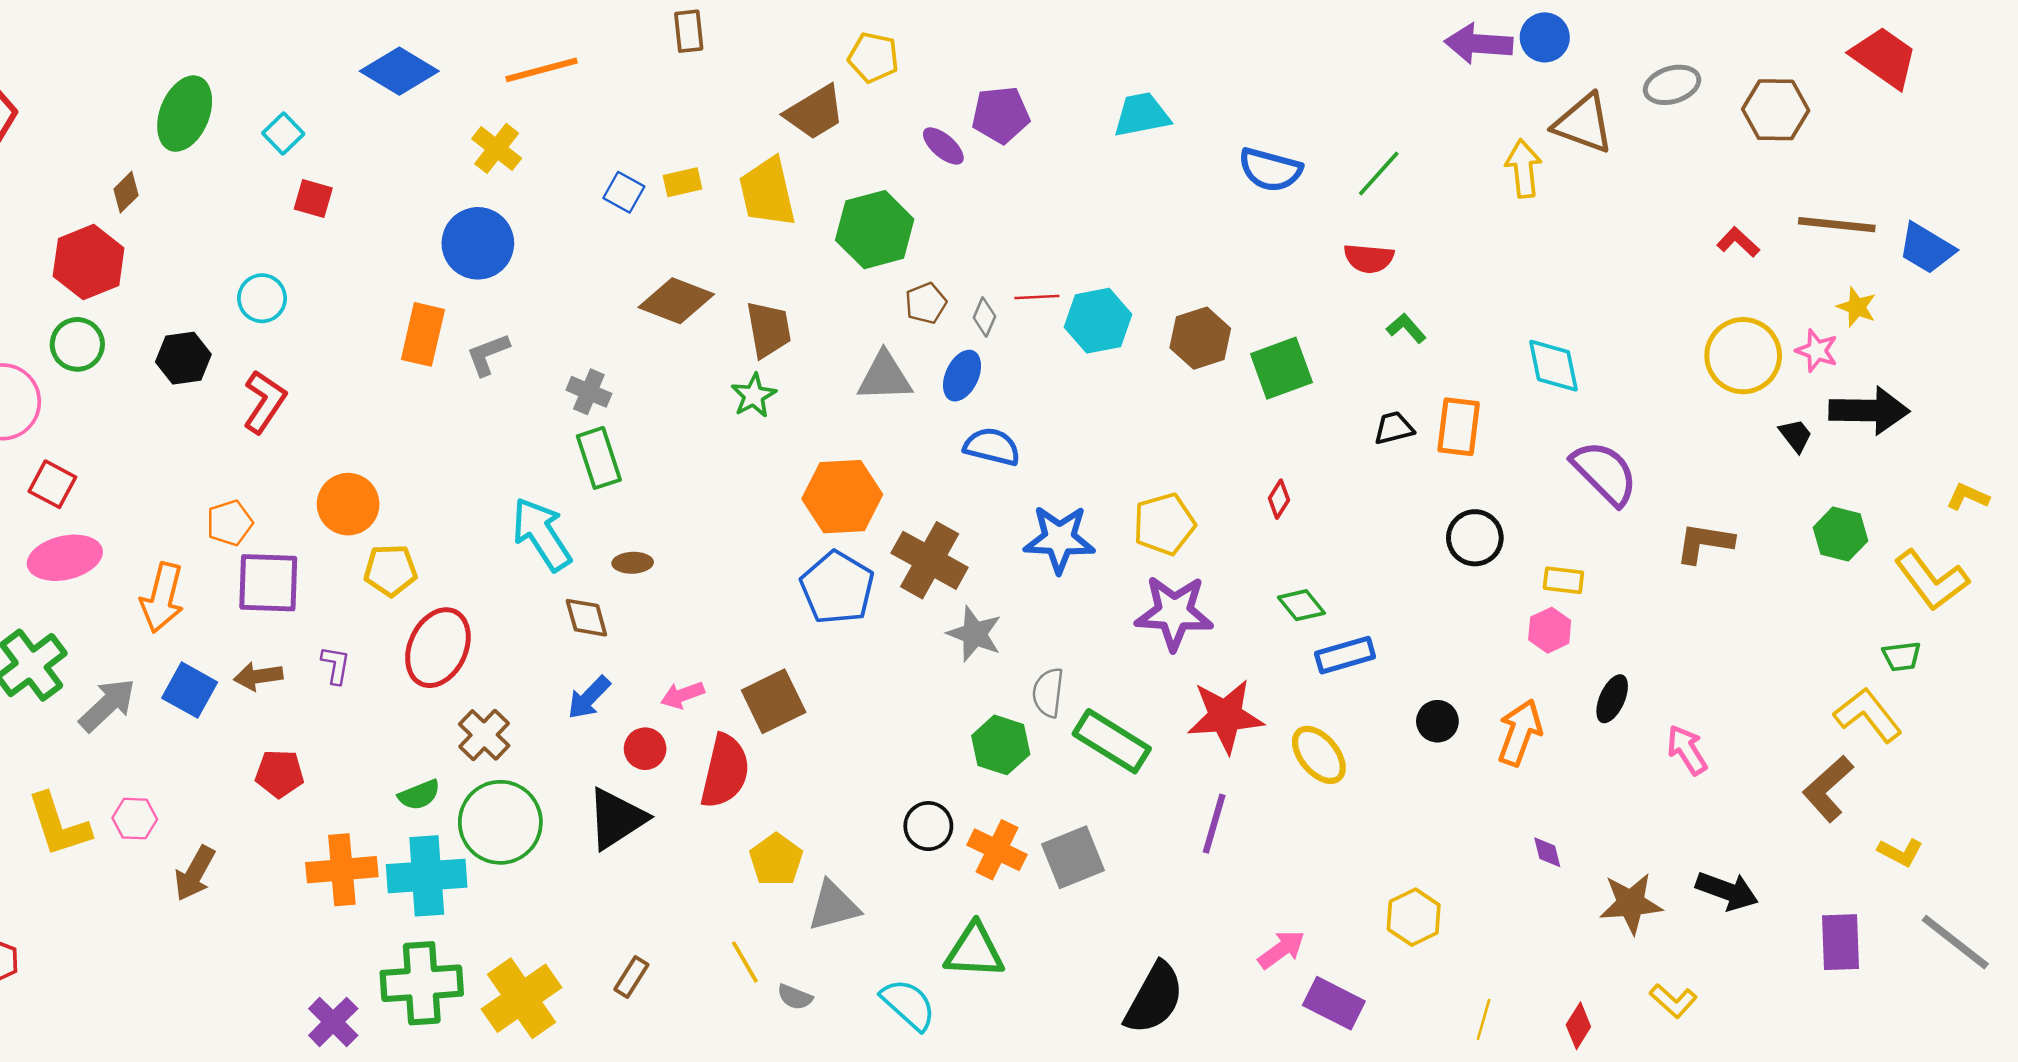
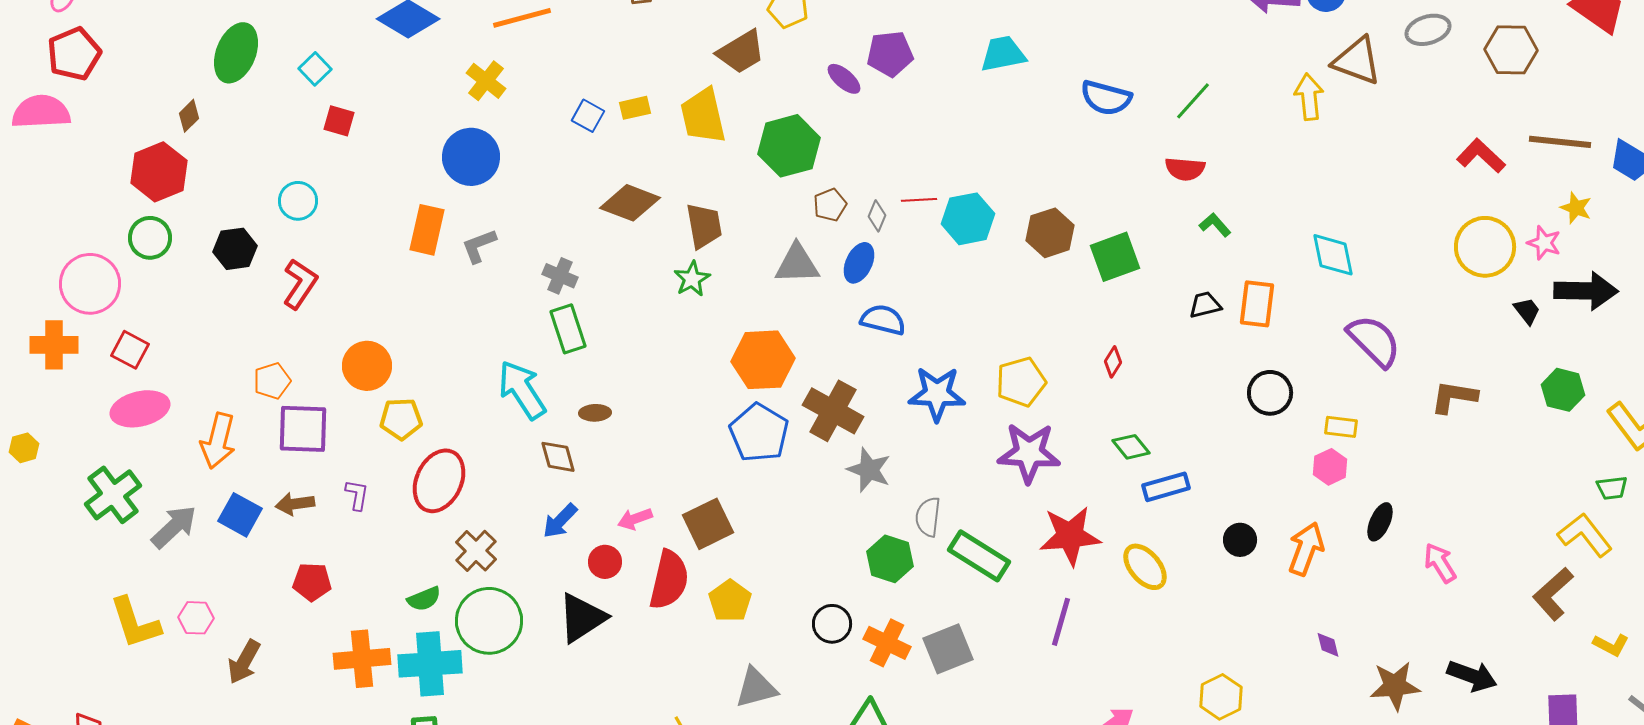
red L-shape: (1738, 242) -> (1481, 156), size x1.4
yellow pentagon: (776, 860) -> (730, 601), moved

